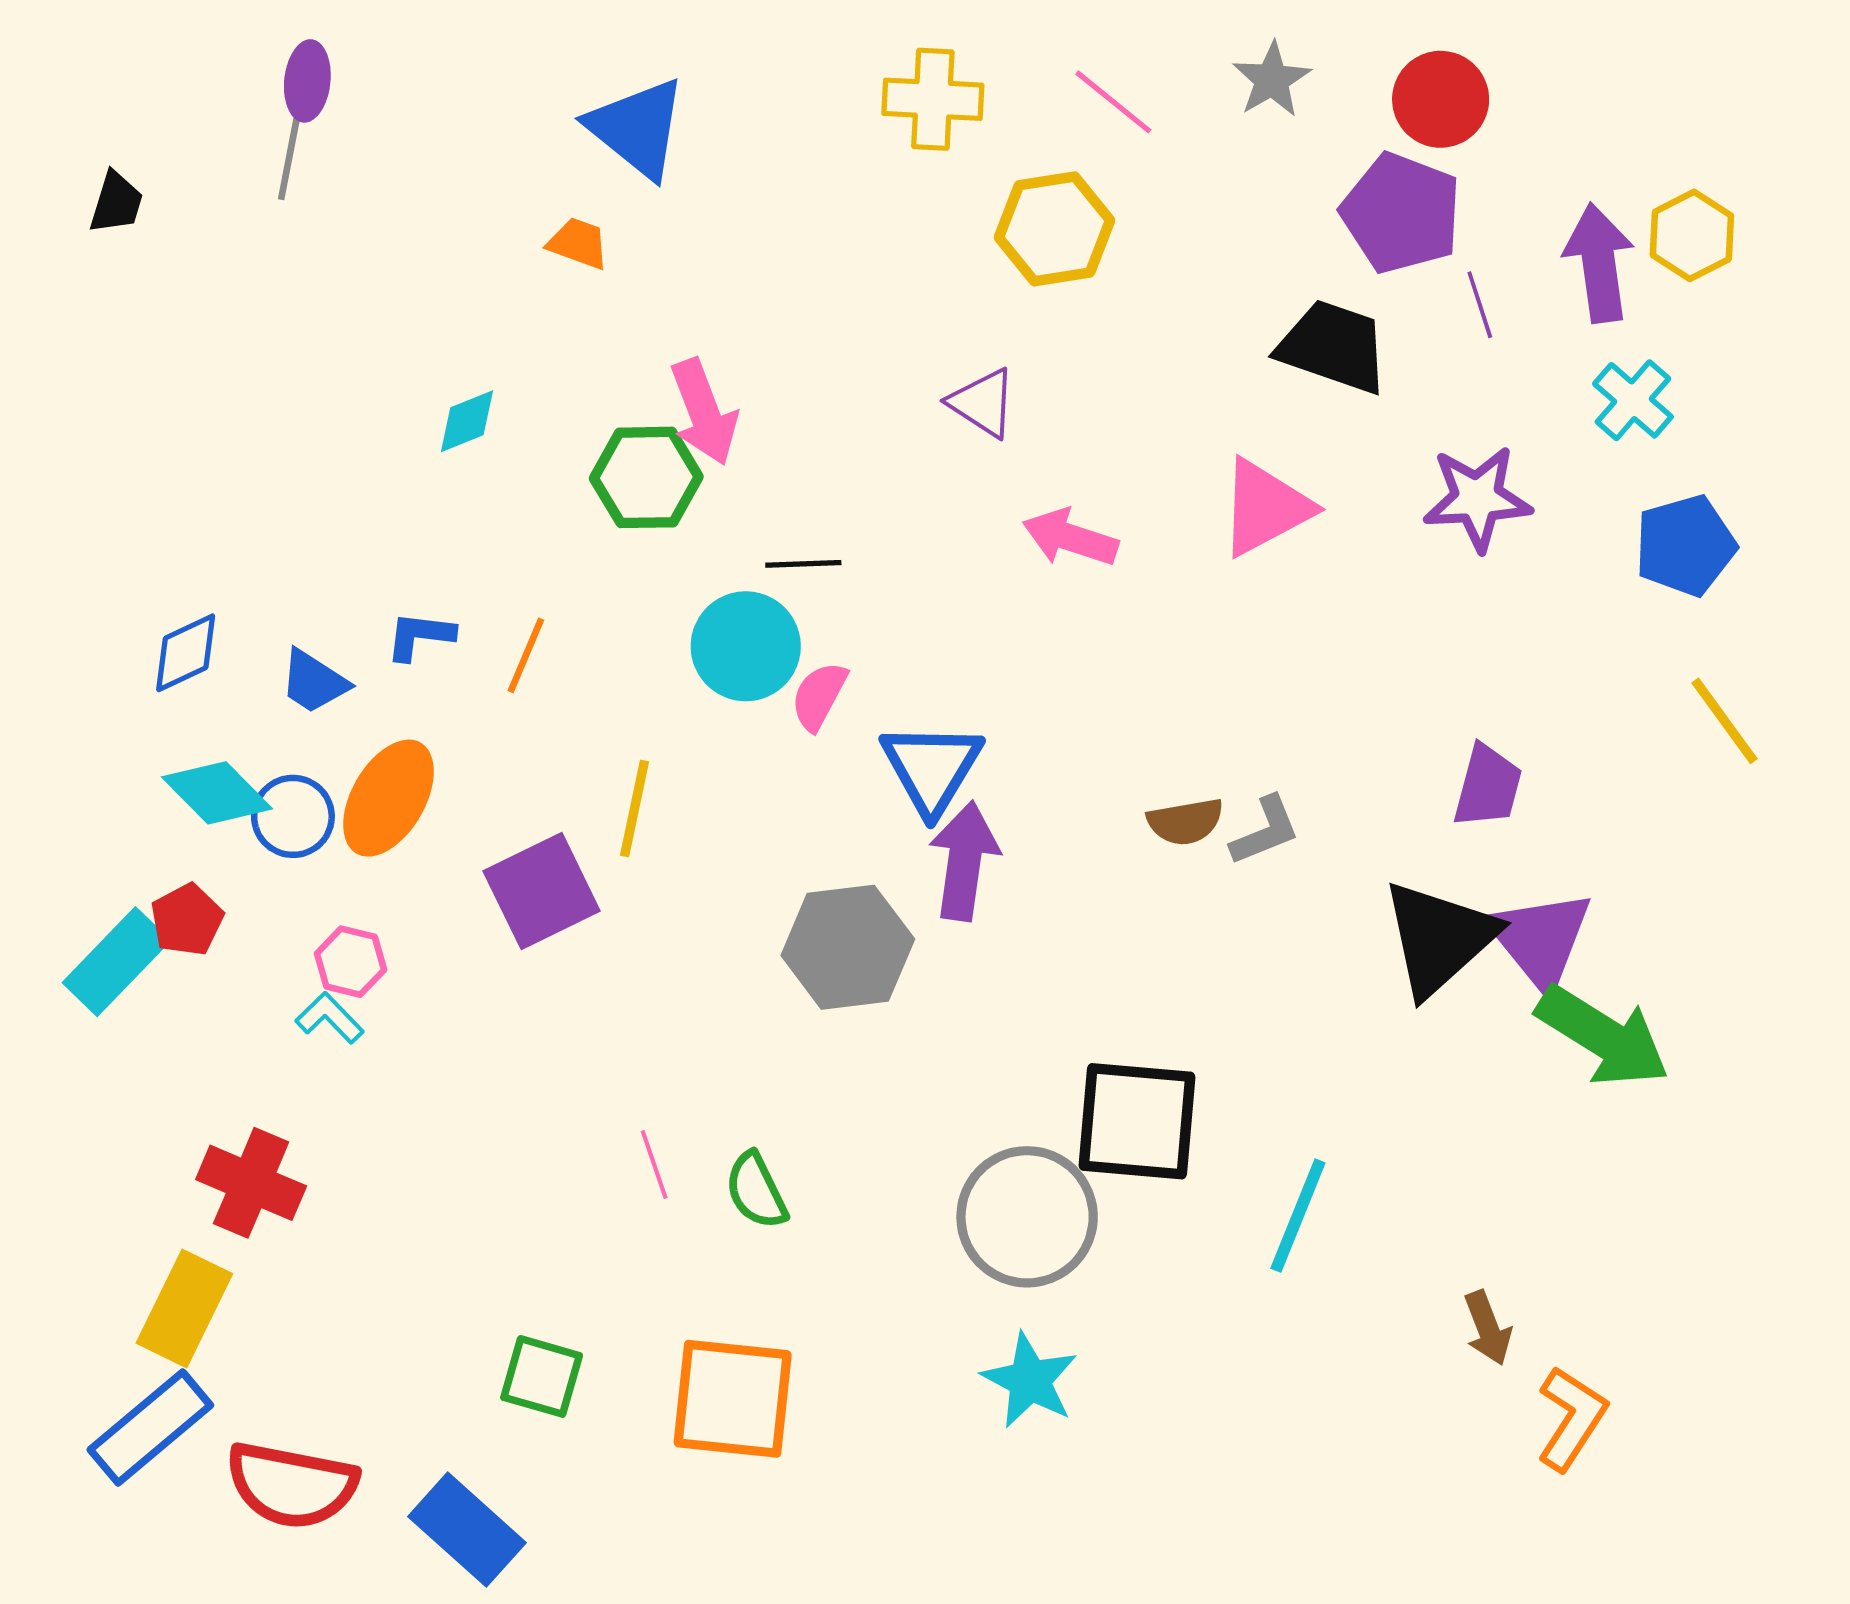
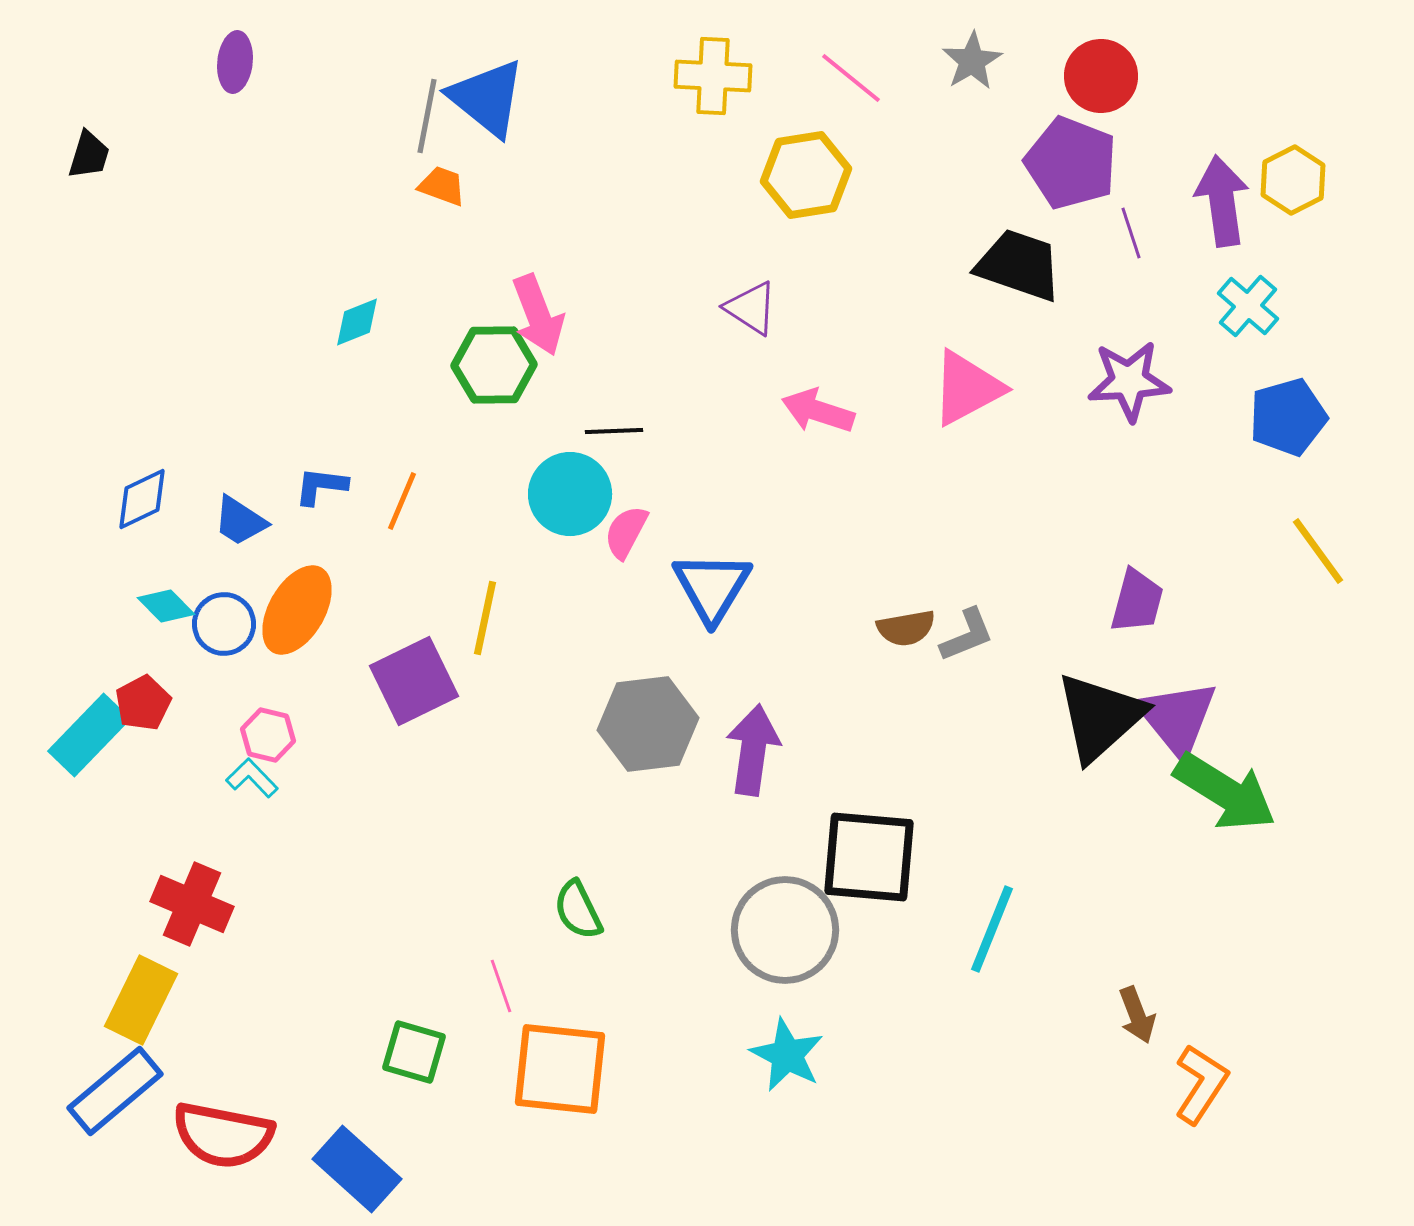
gray line: (290, 152) -> (427, 116), moved
cyan diamond: (217, 793) -> (166, 606), size x0.7
purple arrow: (964, 861) -> (753, 750), moved
pink line: (654, 1164) -> (501, 986), moved

